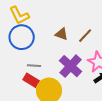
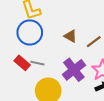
red rectangle: (31, 80) -> (22, 63), moved

